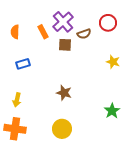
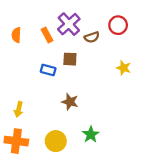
brown square: (65, 45) -> (70, 59), moved
blue rectangle: (23, 64) -> (48, 70), moved, turned 32
green star: (112, 111) -> (91, 135), moved
yellow circle: (62, 129) -> (56, 141), moved

